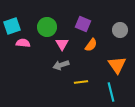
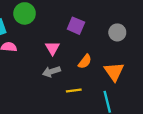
green circle: (47, 27) -> (25, 13), moved
orange semicircle: (91, 45) -> (85, 61), moved

